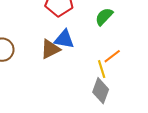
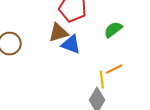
brown triangle: (50, 49) -> (58, 33), moved

